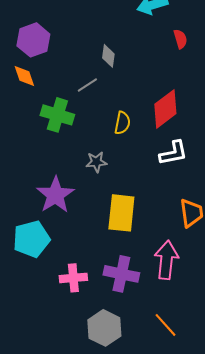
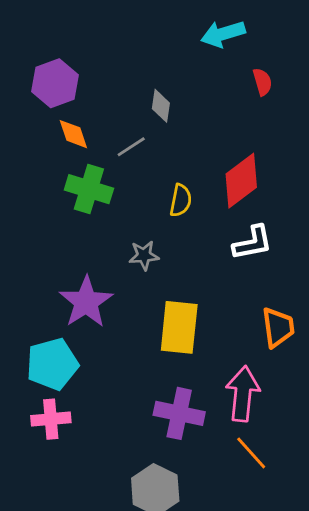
orange diamond: (24, 76) -> (73, 134), moved
pink cross: (73, 278) -> (51, 419), moved
orange line: (165, 325) -> (251, 453), moved

